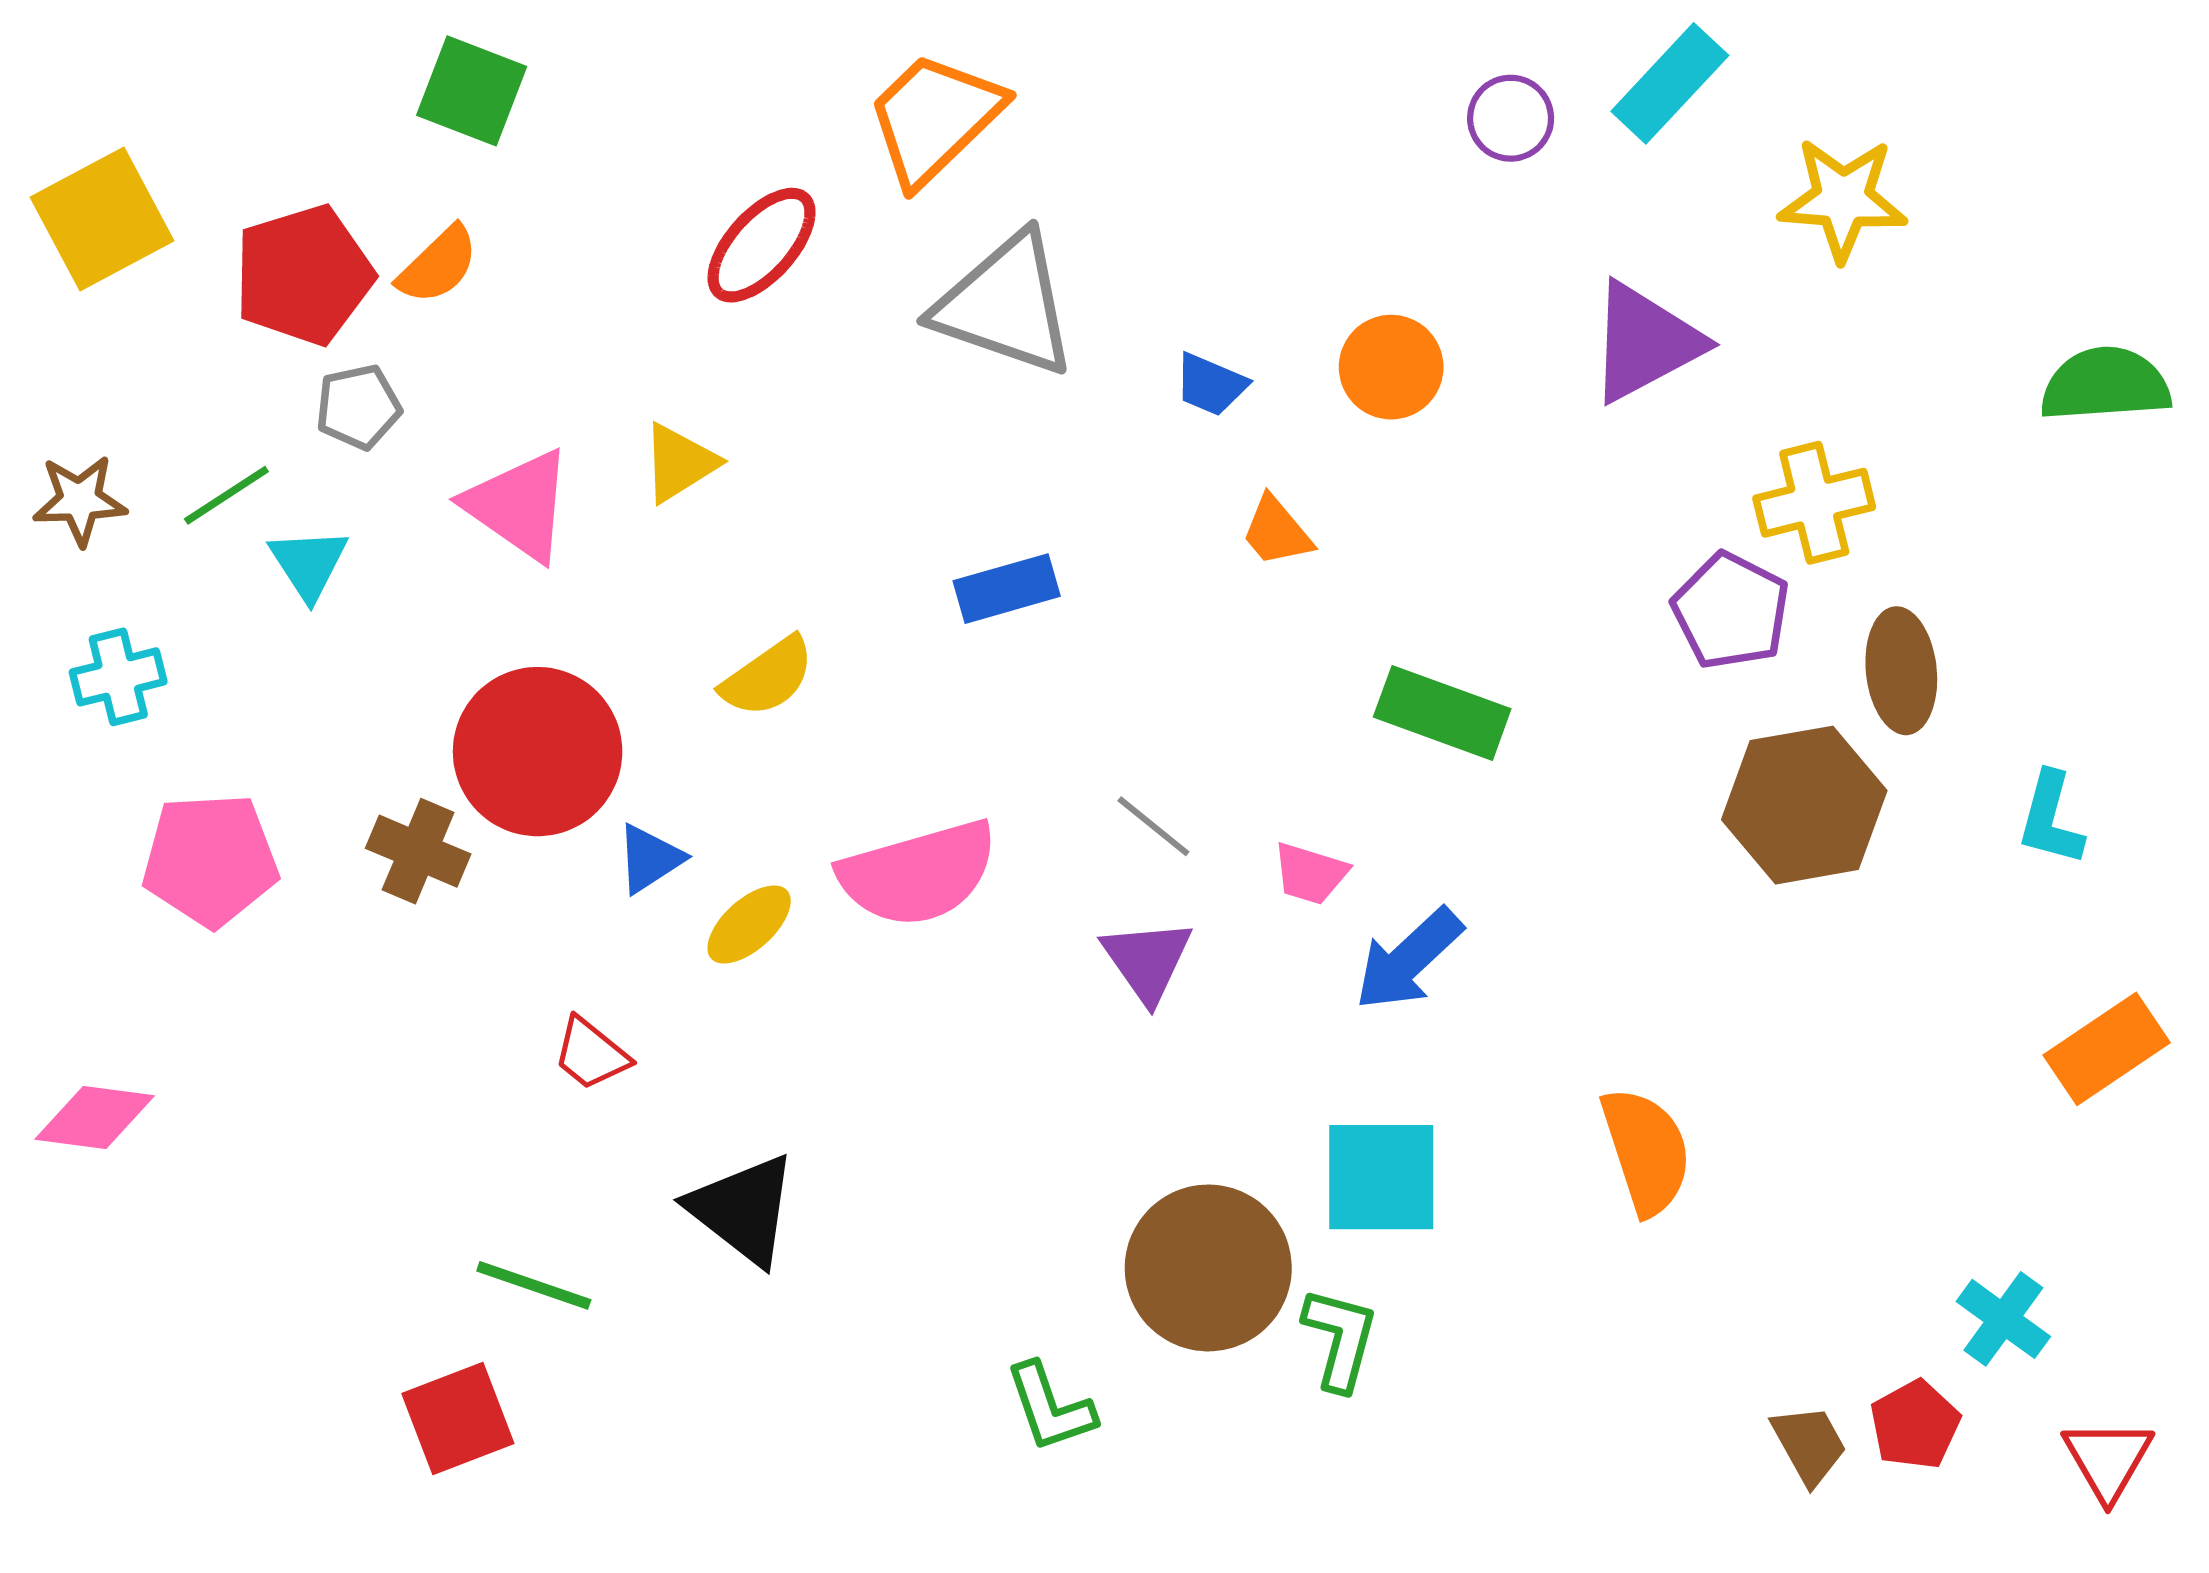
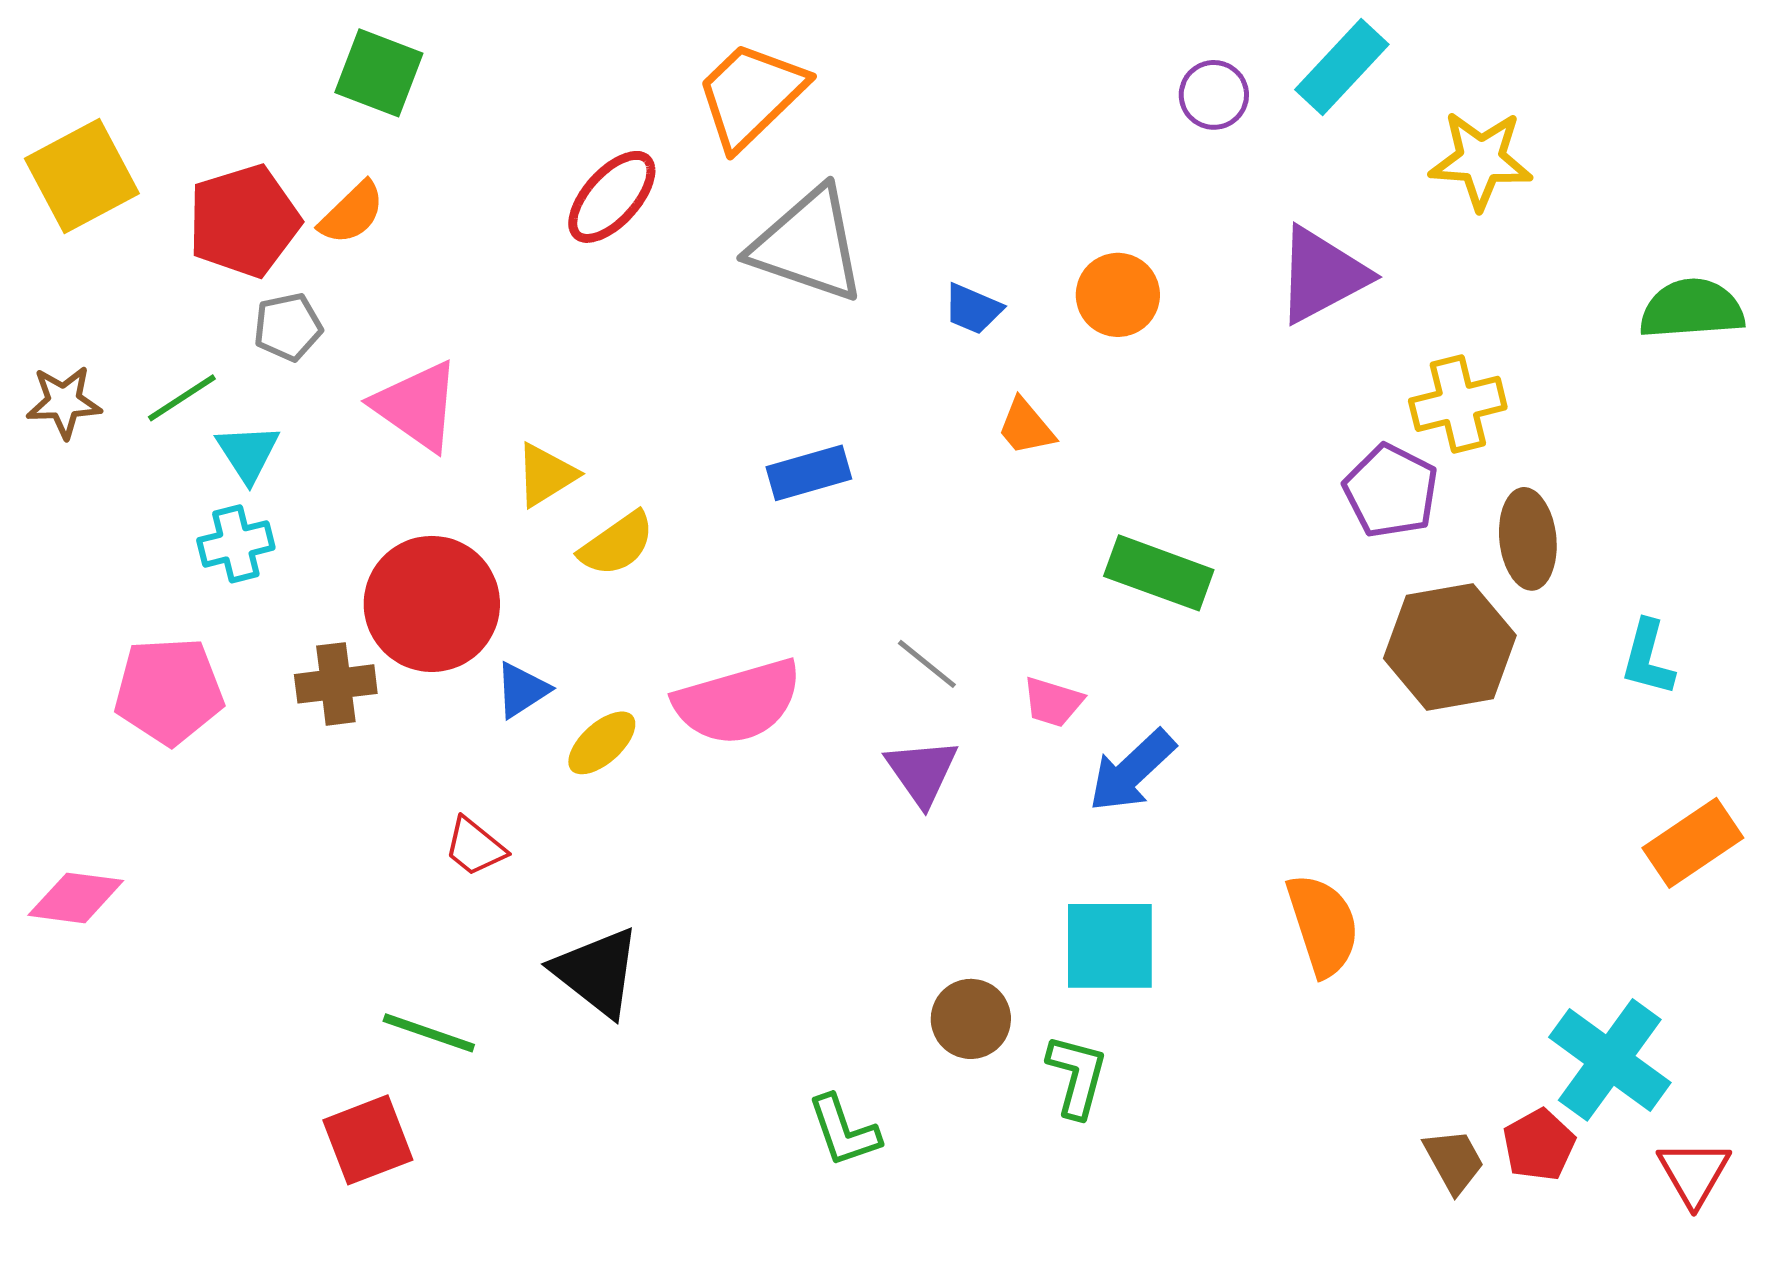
yellow triangle: (679, 463) -> (546, 475), moved
cyan cross: (118, 677) -> (236, 544), moved
brown cross: (418, 851) -> (336, 684), turned -30
brown circle: (1208, 1268) -> (971, 1019), size x0.6
cyan cross: (2003, 1319) -> (1610, 1060), size x1.6

